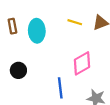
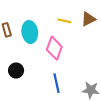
pink diamond: (82, 63) -> (54, 48), moved, turned -35

